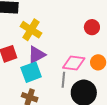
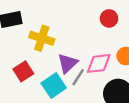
purple triangle: (37, 55) -> (67, 63), moved
gray line: (63, 80) -> (78, 77), moved, turned 42

